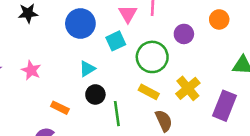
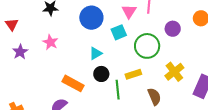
pink star: (31, 70) -> (50, 42), moved
yellow rectangle: (149, 92) -> (133, 74), moved, turned -49
orange rectangle: (60, 108) -> (73, 83), size x1.5

